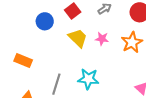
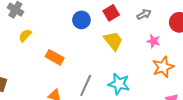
pink star: (102, 39) -> (153, 41), moved
orange star: (132, 42) -> (163, 67), moved

